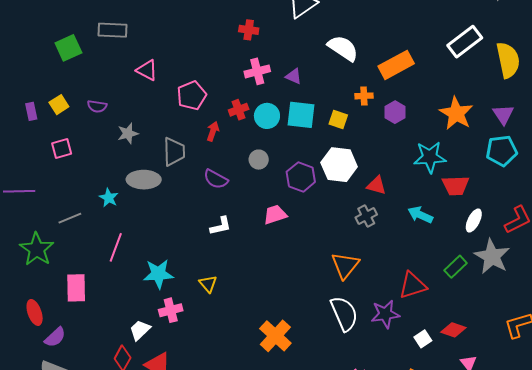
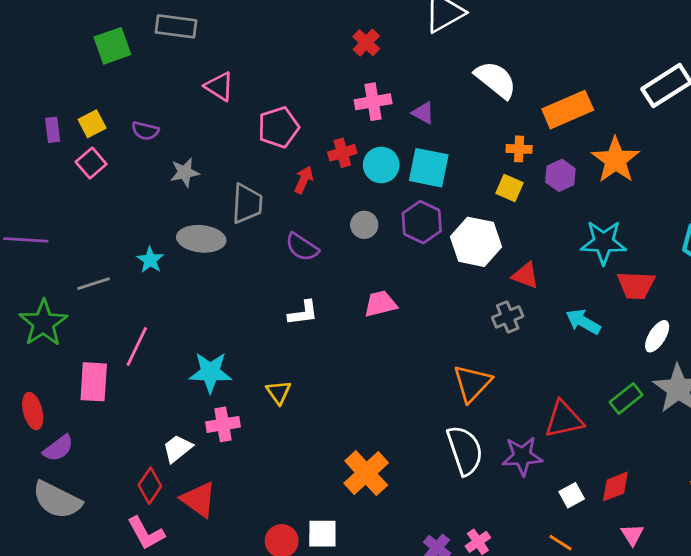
red cross: (249, 30) -> (366, 43), turned 30
orange star: (456, 113) -> (615, 160), moved
yellow square: (338, 120) -> (510, 188), moved
pink square: (62, 149) -> (91, 163), moved, turned -30
purple hexagon: (301, 177) -> (422, 222), moved
pink line: (116, 247) -> (137, 346), moved
red diamond: (453, 330) -> (615, 487), turned -45

